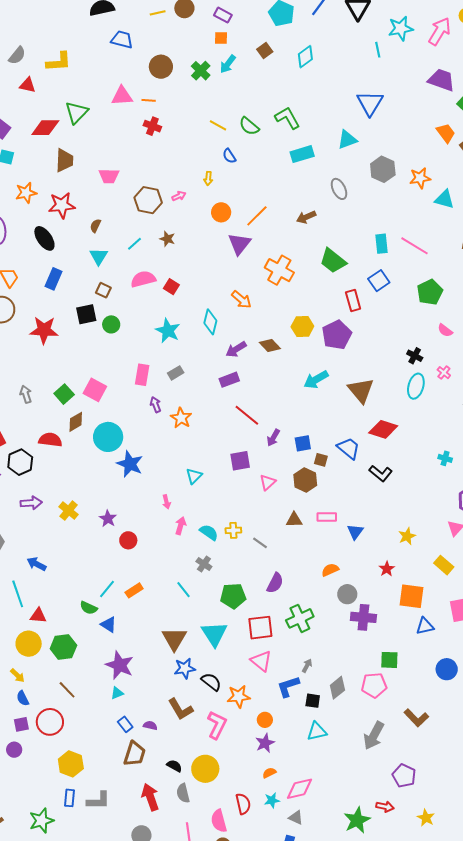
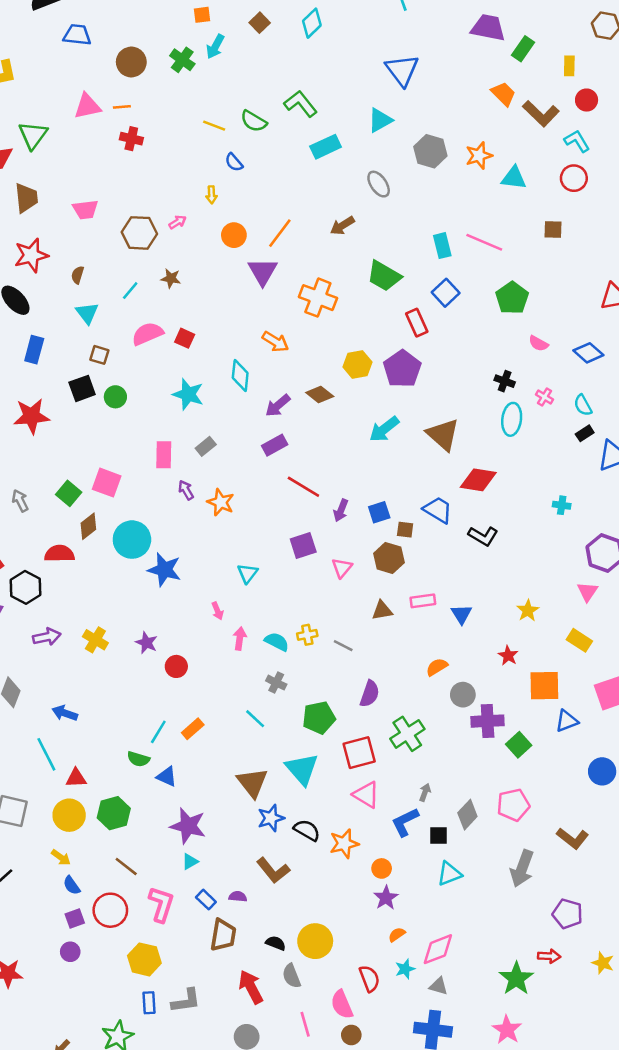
green square: (389, 660) -> (519, 745), moved, turned -36
pink L-shape: (217, 725) -> (161, 904), moved

